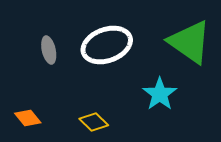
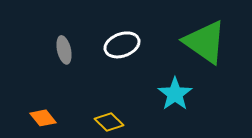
white ellipse: (107, 45) -> (122, 45), size x0.7

